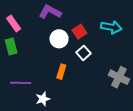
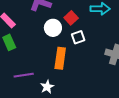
white square: (83, 53) -> (78, 37), turned 32
orange rectangle: (61, 72) -> (60, 58), size x1.5

